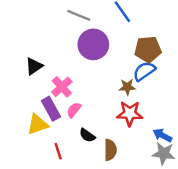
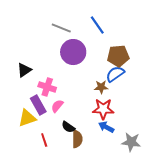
pink cross: (62, 87) -> (47, 87), turned -30
blue arrow: (162, 135) -> (106, 127), moved
brown semicircle: (110, 150) -> (77, 139), moved

